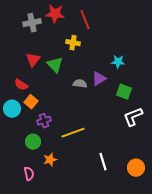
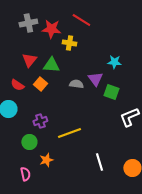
red star: (55, 14) -> (51, 29), moved
red line: (85, 20) -> (81, 20), turned -36
green triangle: (55, 65) -> (51, 65), turned -42
purple triangle: (99, 79) -> (95, 79), turned -35
green square: (124, 92) -> (111, 92), moved
orange square: (31, 102) -> (40, 84), moved

